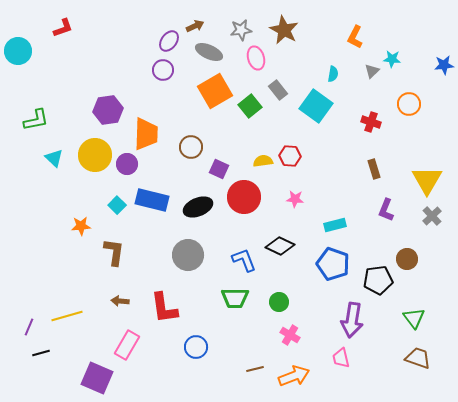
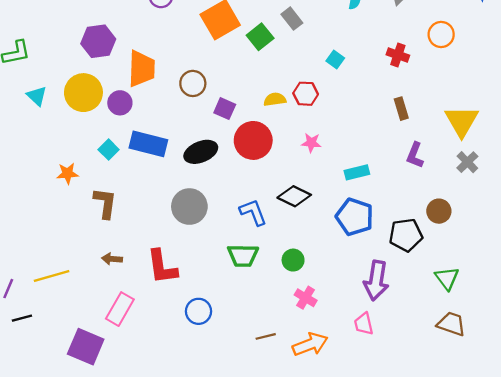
cyan square: (316, 106) -> (335, 60), moved, size x0.5

